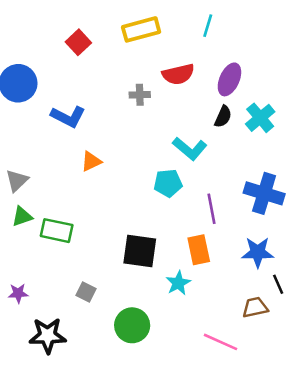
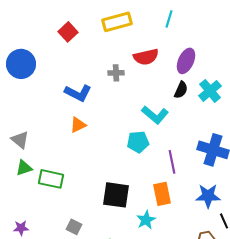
blue L-shape: (68, 117) -> (78, 93), moved
gray triangle: (17, 181) -> (20, 140), turned -36

